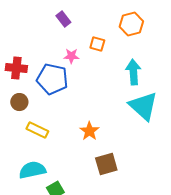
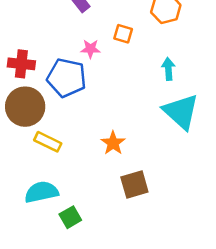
cyan arrow: (133, 72) -> (168, 69), size x0.7
brown circle: (19, 102) -> (25, 107), size x1.8

